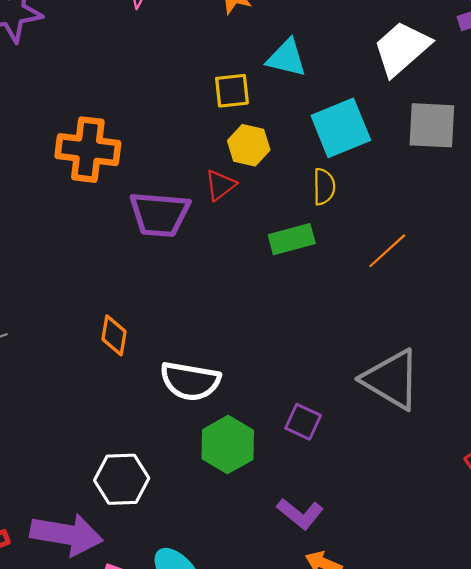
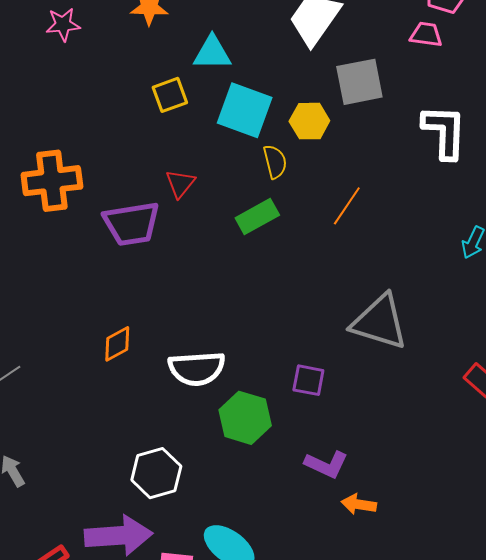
cyan square: (341, 128) -> (245, 110), moved, turned -34
yellow hexagon: (249, 145) -> (309, 121), moved
orange diamond: (114, 335) -> (117, 344), turned 66

